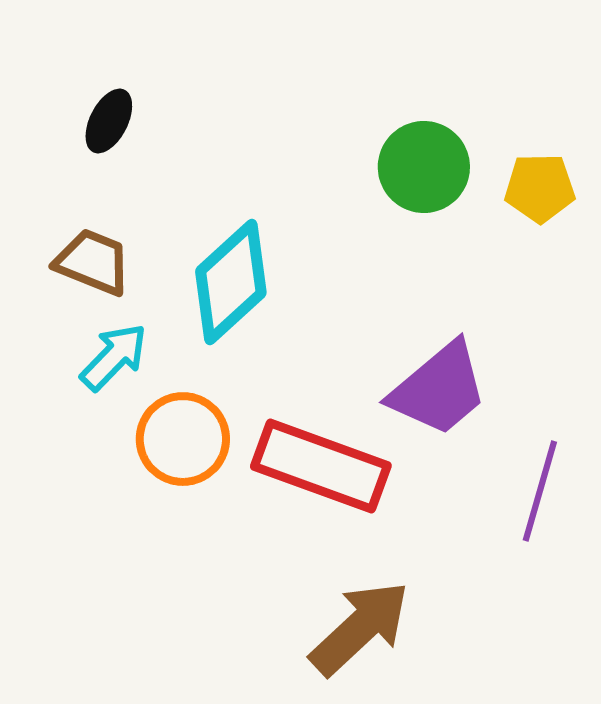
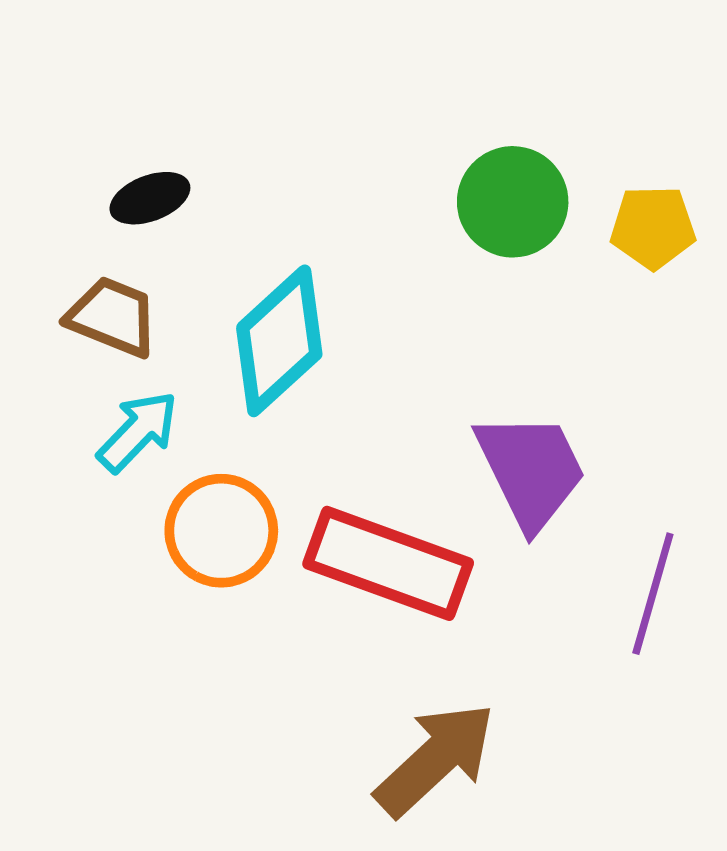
black ellipse: (109, 121) -> (150, 198), moved, turned 42
purple trapezoid: (439, 389) -> (531, 470), turned -76

